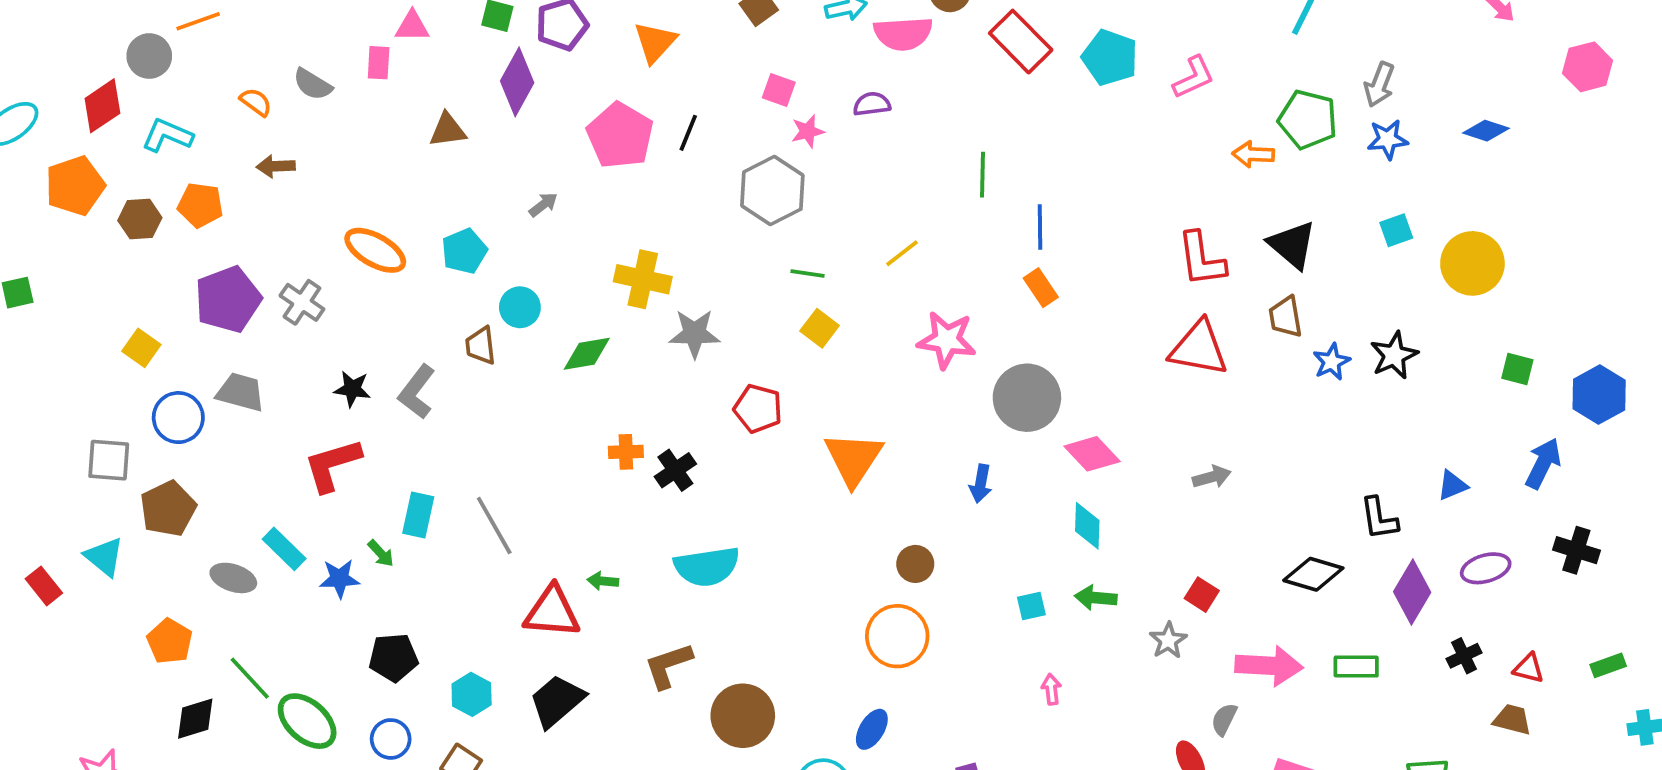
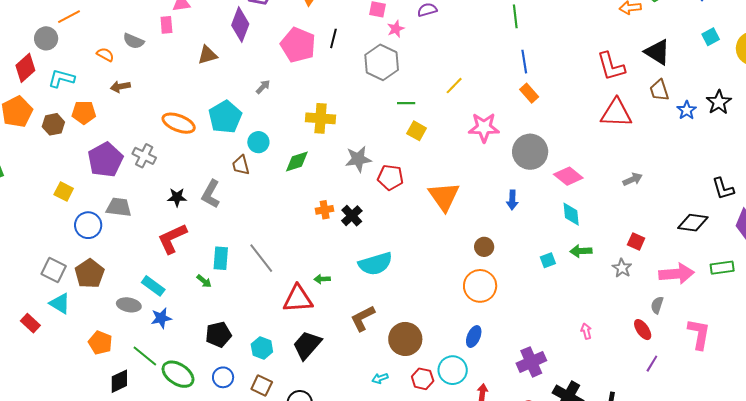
green line: (983, 175) -> (515, 16), moved
cyan pentagon: (464, 251) -> (225, 117), size x1.4
gray star: (695, 334) -> (358, 159), moved
gray square: (109, 460) -> (54, 270), moved, turned 30
blue star: (339, 579) -> (161, 318), moved
pink arrow: (1051, 689) -> (586, 331), moved

